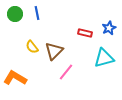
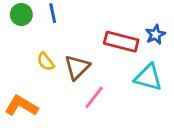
red rectangle: (85, 33) -> (121, 42), size x1.6
cyan triangle: (104, 58) -> (148, 77), turned 30

